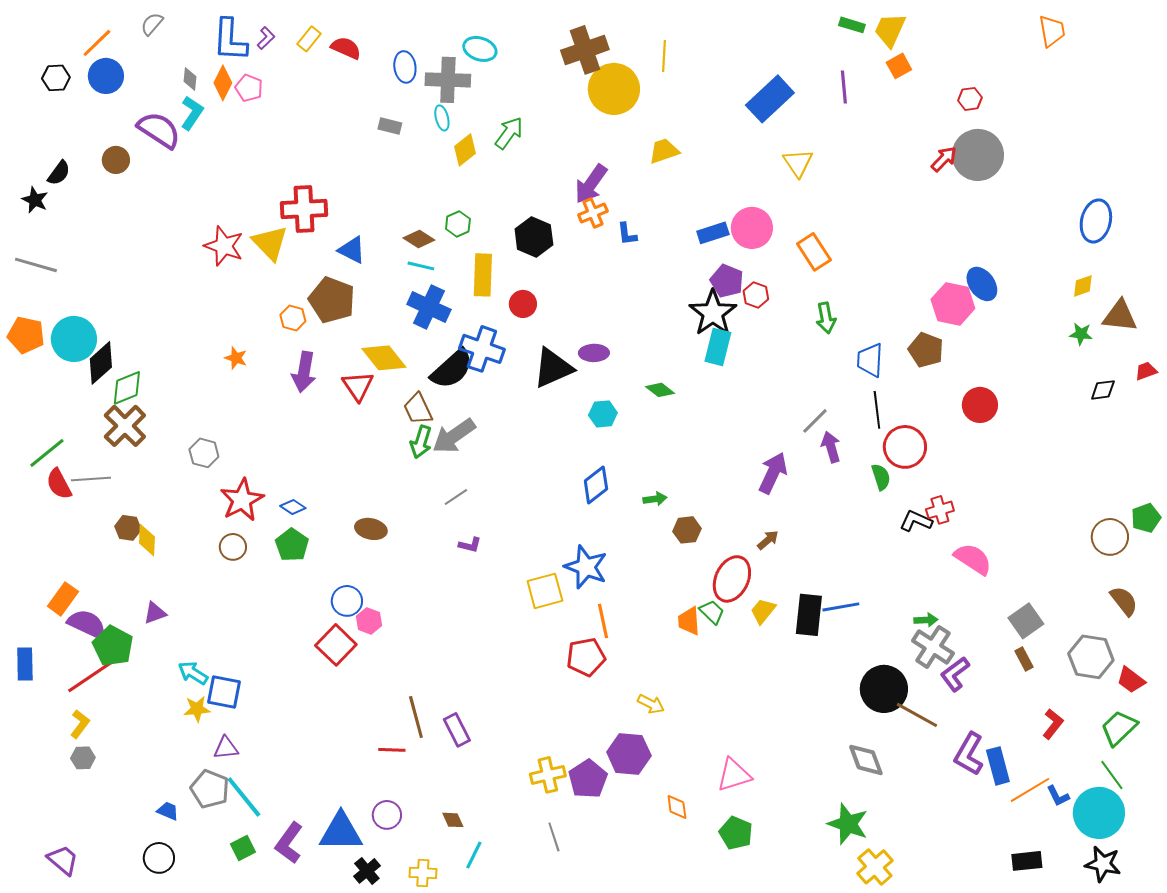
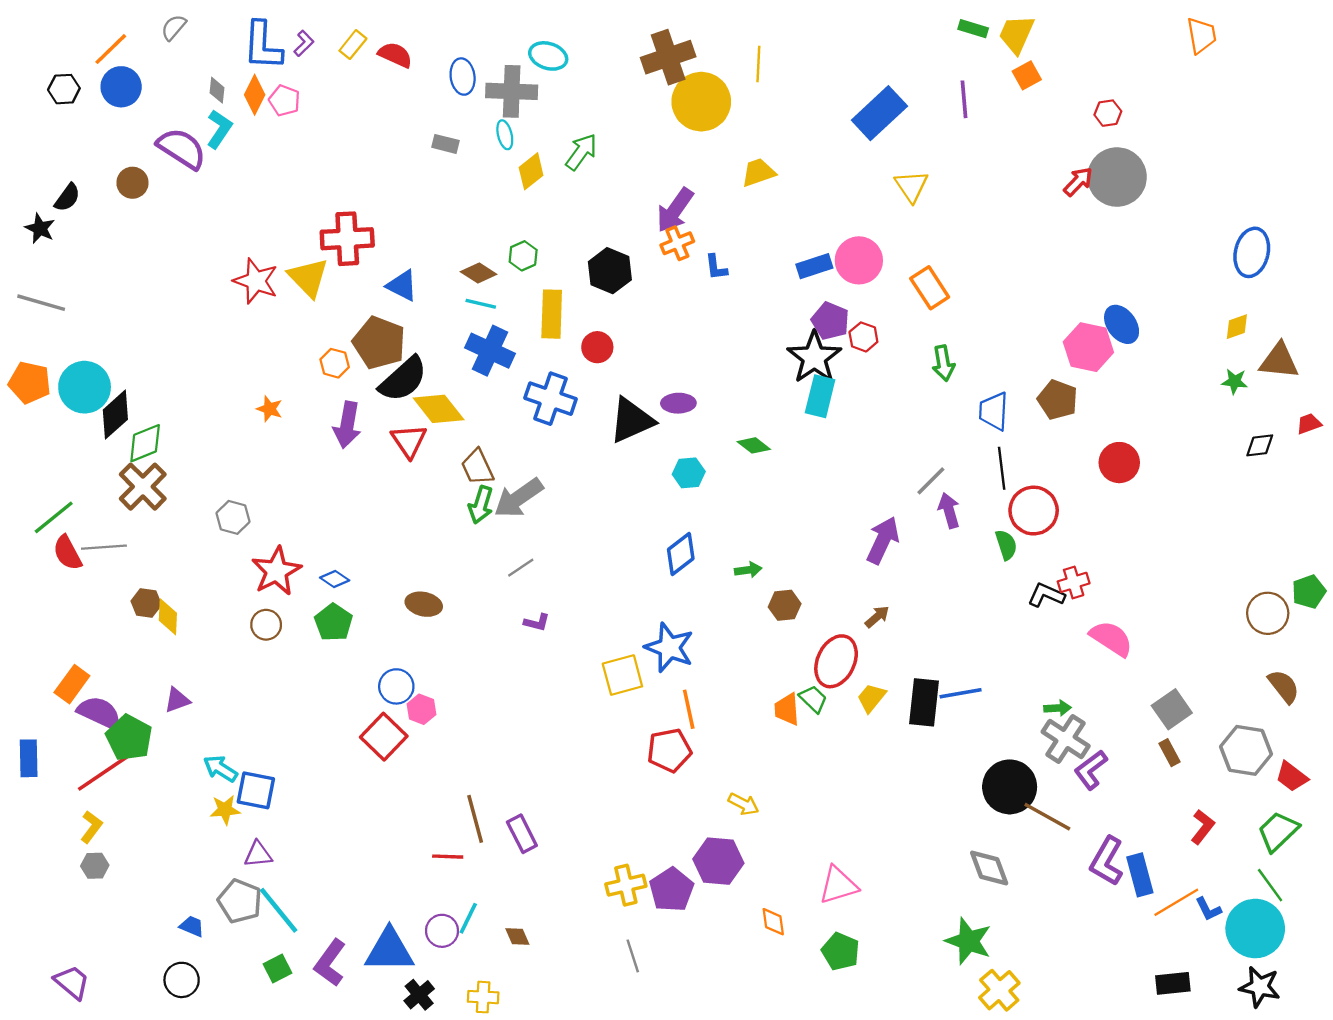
black semicircle: (452, 369) -> (403, 379), moved
cyan line: (474, 855) -> (468, 918), moved

